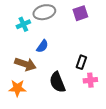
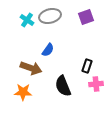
cyan cross: (23, 24) -> (27, 20), moved, turned -32

